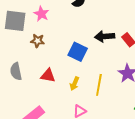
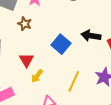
red triangle: (48, 76) -> (26, 60), turned 35
yellow arrow: (74, 84) -> (37, 76), moved

